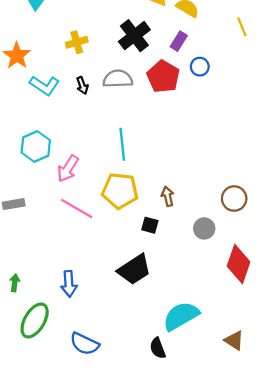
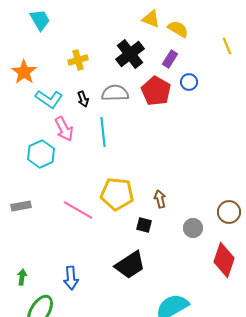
cyan line: (122, 144) -> (103, 132), moved
pink arrow: (68, 169) -> (64, 129), moved, turned -60
brown circle: (234, 199) -> (229, 212), moved

